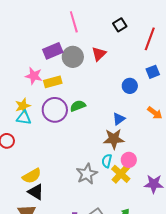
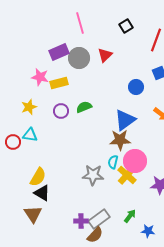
purple circle: (55, 110) -> (61, 111), size x0.6
cyan triangle: (24, 118) -> (30, 135), moved
blue triangle: (119, 119) -> (125, 120), size x1.6
pink circle: (129, 160) -> (135, 161), size x1.5
gray star: (87, 174) -> (93, 175), turned 30
yellow semicircle: (32, 176) -> (38, 177), turned -30

